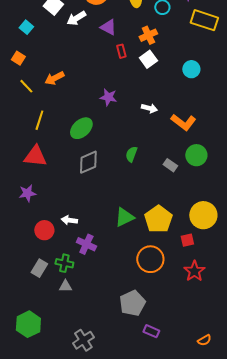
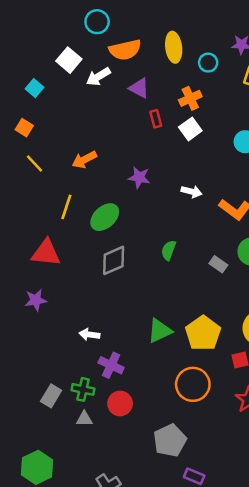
orange arrow: (54, 78) -> (84, 160), moved
yellow line: (39, 120) -> (66, 207), moved
red circle: (44, 230) -> (120, 403), moved

